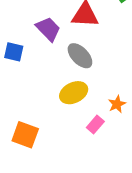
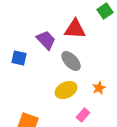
orange star: (117, 104) -> (99, 88), moved

